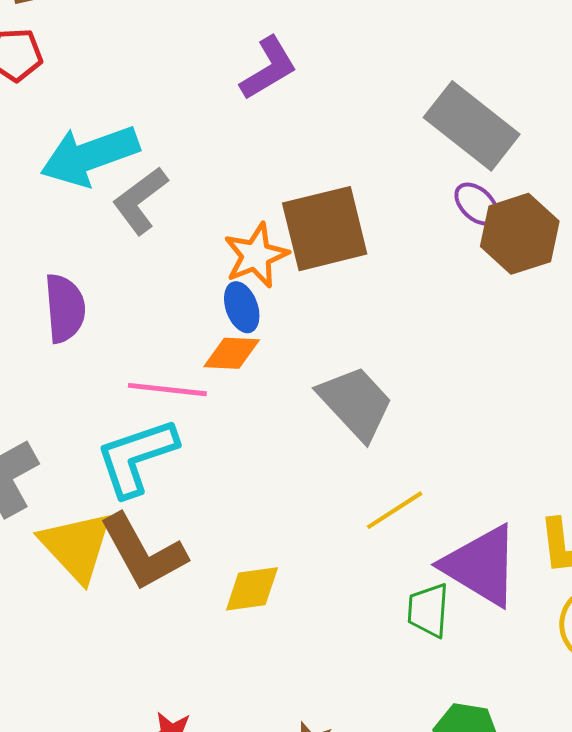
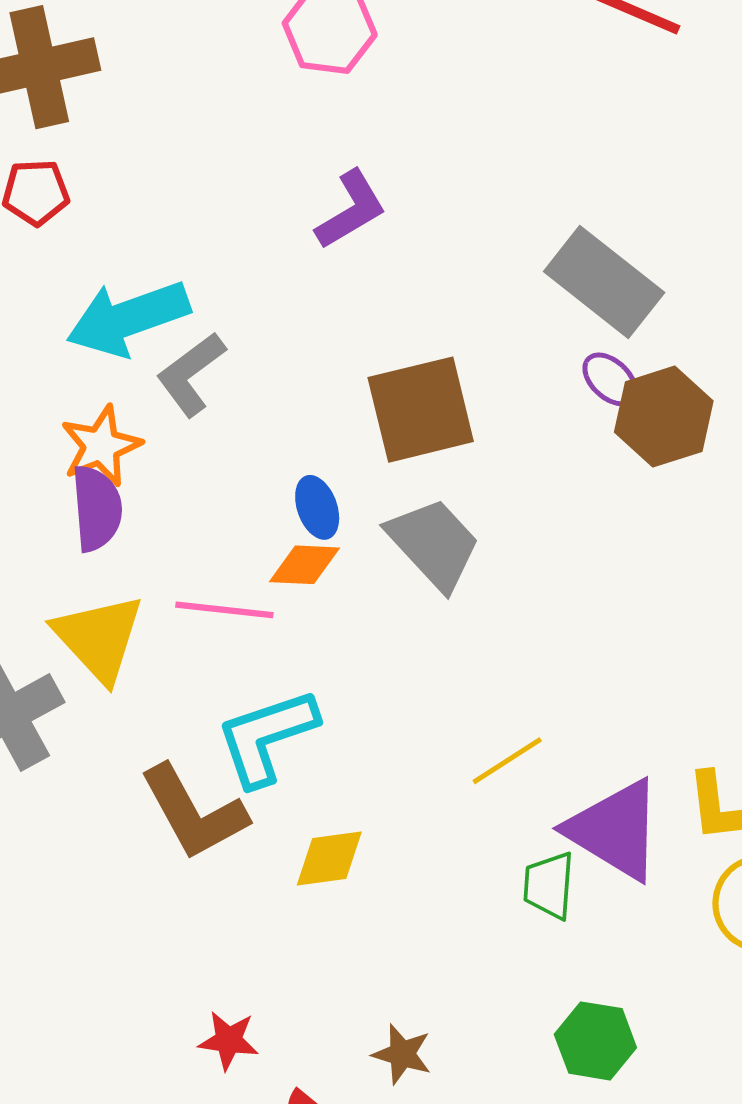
orange star: (256, 255) -> (101, 446), moved
gray trapezoid: (356, 403) -> (434, 544), moved
cyan L-shape: (136, 457) -> (267, 737), moved
yellow triangle: (76, 546) -> (99, 638), moved

